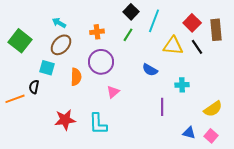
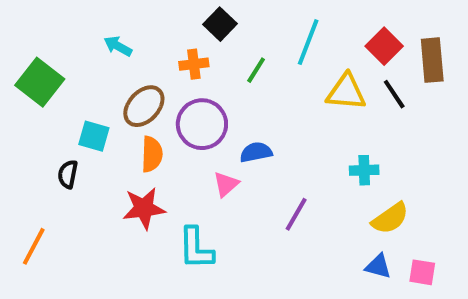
black square: (131, 12) -> (220, 24), moved
brown ellipse: (61, 45) -> (144, 106), moved
blue semicircle: (150, 70) -> (256, 152), moved, turned 140
orange line: (15, 99) -> (34, 246), moved, turned -42
purple line: (162, 107) -> (296, 214), moved, turned 30
yellow semicircle: (213, 109) -> (390, 218), moved
red star: (65, 120) -> (144, 208), moved
pink square: (211, 136) -> (422, 272), turned -32

